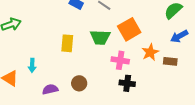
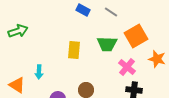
orange star: (150, 52) -> (157, 59), turned -30
pink cross: (120, 60) -> (127, 67), turned 30

